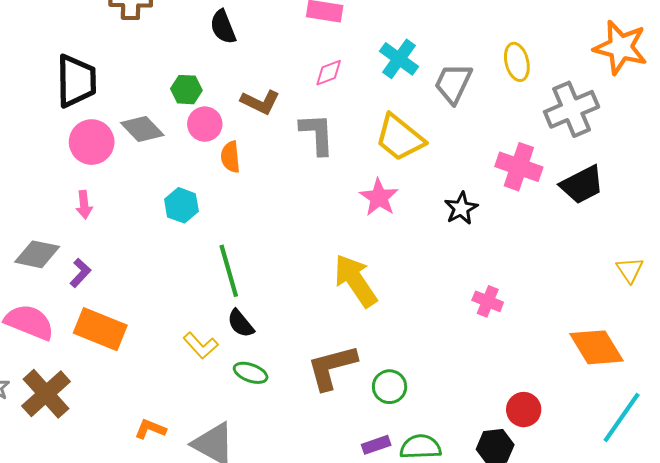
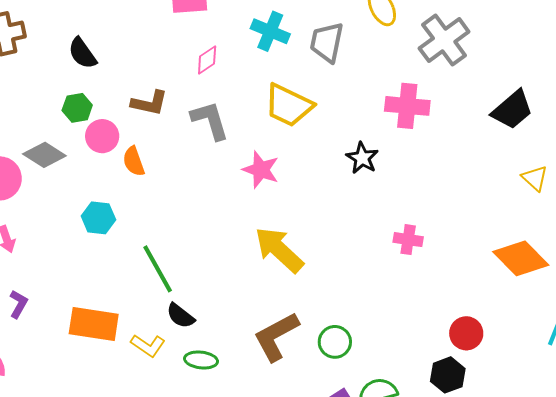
black semicircle: (223, 27) -> (82, 53), moved
black trapezoid: (582, 185) -> (512, 110), moved
pink star: (379, 197) -> (261, 170), moved
orange rectangle: (100, 329) -> (94, 324), moved

